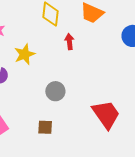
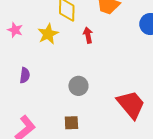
yellow star: (25, 54) -> (48, 34), moved

